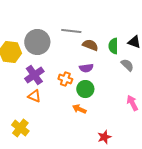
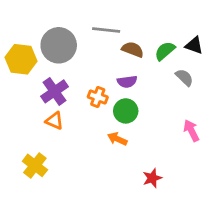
green semicircle: (113, 46) -> (165, 51), turned 49

